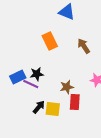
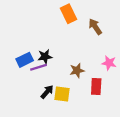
orange rectangle: (50, 41) -> (68, 14), moved
purple line: (31, 84) -> (38, 67), turned -42
red rectangle: (75, 102) -> (96, 86), moved

